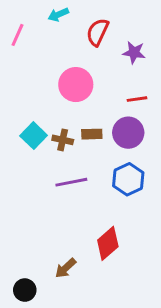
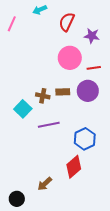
pink circle: (76, 85) -> (70, 58), moved
cyan square: (34, 136) -> (23, 109), moved
blue hexagon: (128, 179) -> (85, 139), moved

